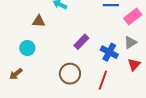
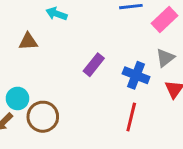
cyan circle: (27, 48) -> (17, 98), moved
brown circle: (70, 74) -> (43, 117), moved

